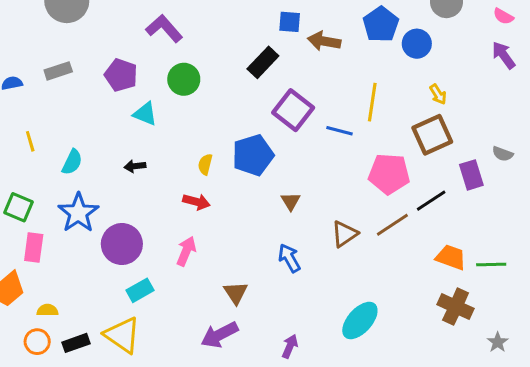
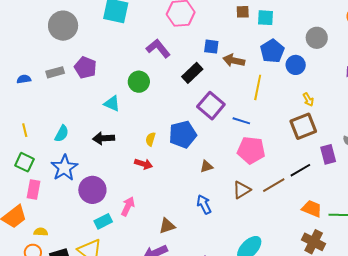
purple L-shape: (164, 29) -> (158, 48), moved
purple pentagon: (121, 75) -> (85, 68), moved
yellow line: (372, 102) -> (258, 87), moved
yellow line: (30, 141) -> (25, 130), moved
black arrow: (135, 166) -> (104, 138), size x1.5
pink pentagon: (389, 174) -> (251, 150), moved
brown triangle: (291, 201) -> (206, 166), turned 40
pink arrow: (186, 251) -> (128, 206), moved
brown triangle: (236, 293) -> (167, 226), turned 42

